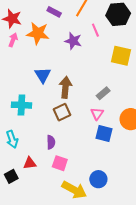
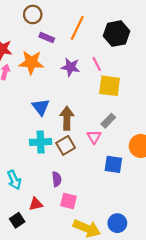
pink line: (95, 30) -> (97, 64), moved
yellow square: (121, 56) -> (110, 86), moved
cyan cross: (21, 105) -> (41, 142), moved
pink triangle: (97, 114) -> (94, 137), moved
blue circle: (98, 179) -> (117, 223), moved

